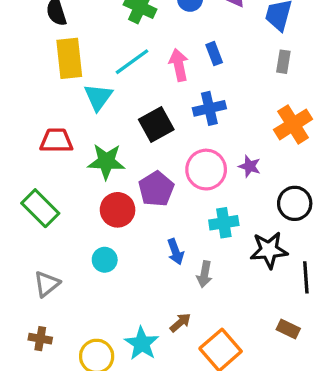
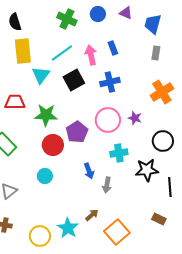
black square: (156, 124) -> (74, 80), moved

